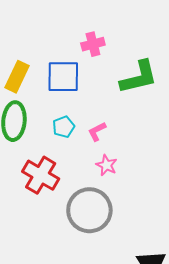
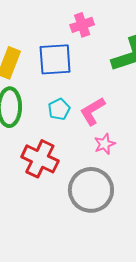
pink L-shape: (97, 131) -> (93, 111), size x1.4
pink star: (107, 165) -> (105, 144), turned 30

